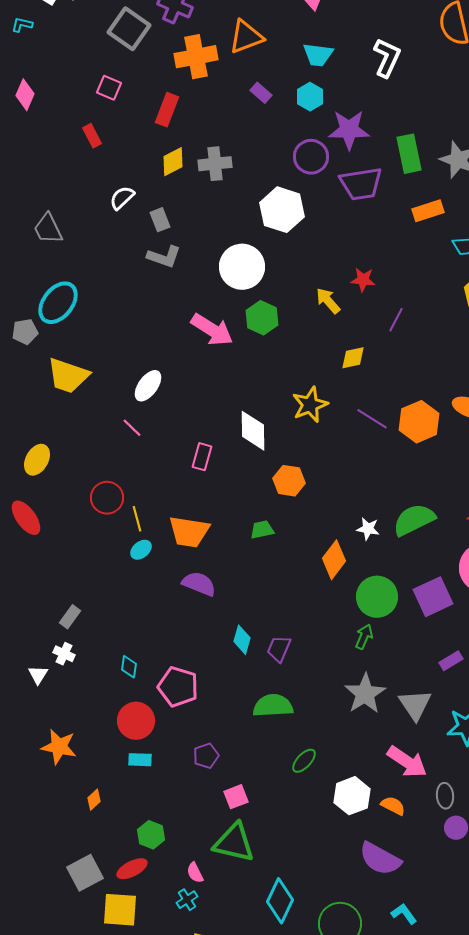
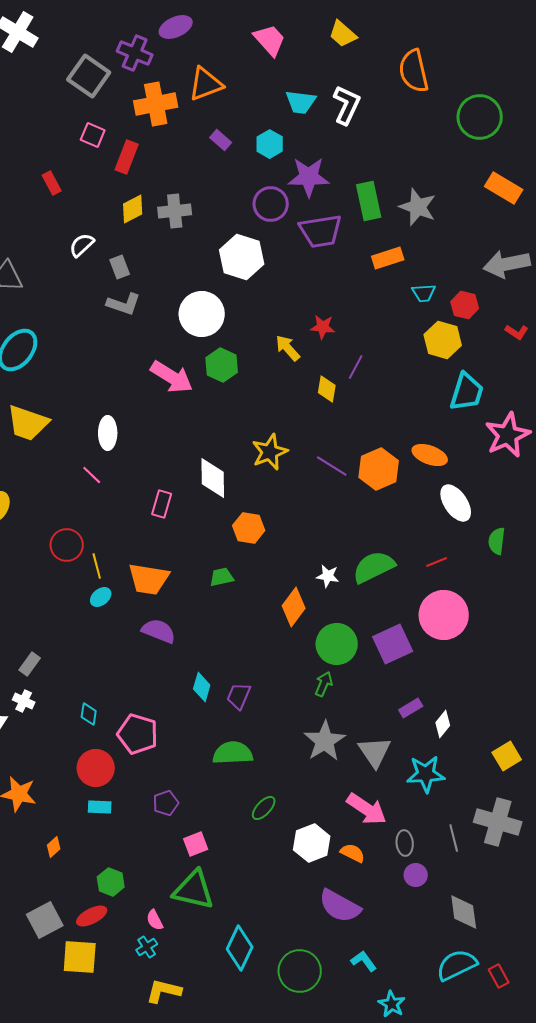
cyan trapezoid: (318, 55) -> (301, 102), moved
pink square: (109, 88) -> (93, 135), moved
yellow diamond: (353, 358) -> (327, 389), moved, turned -68
white ellipse: (148, 386) -> (108, 433), turned -36

